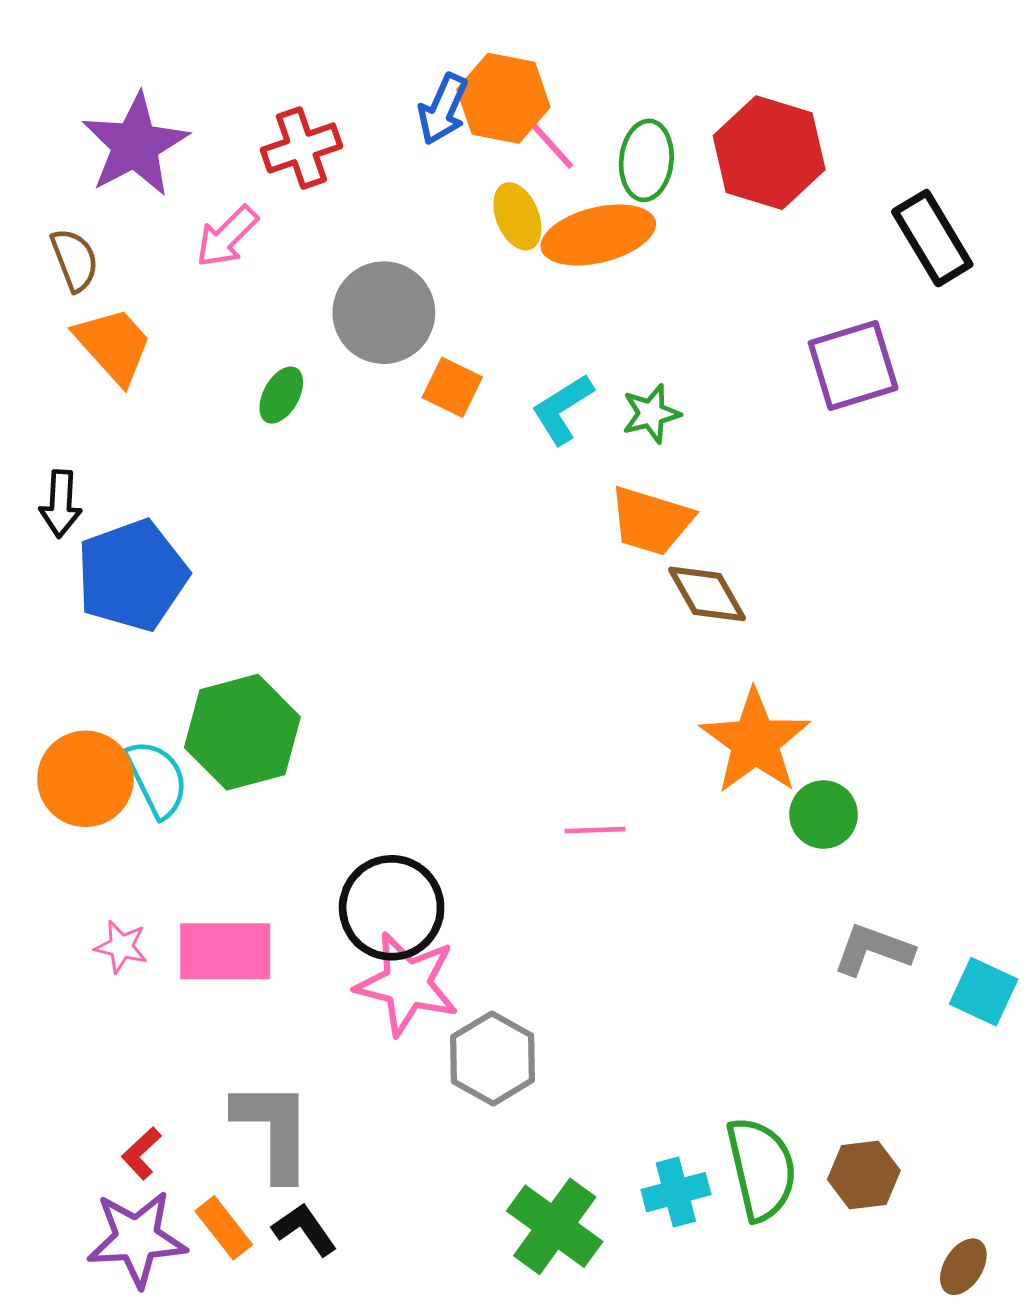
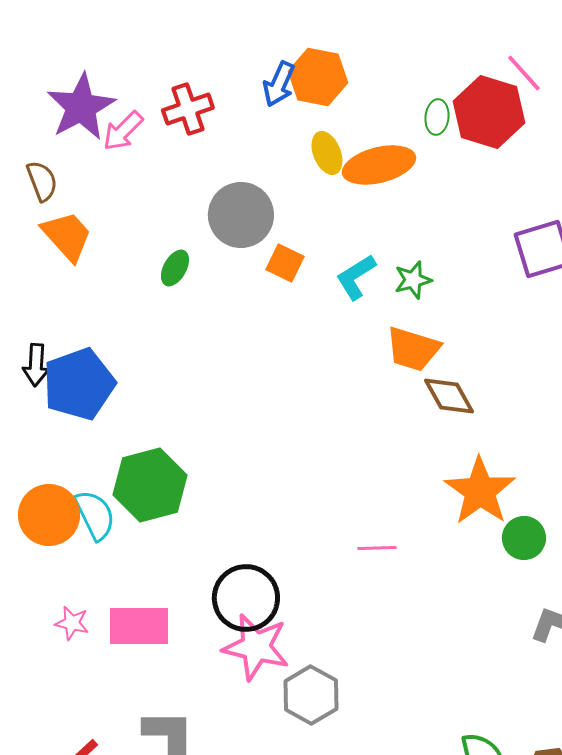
pink line: (548, 142) -> (524, 73), moved
green ellipse: (646, 160) -> (437, 117), moved, size x0.7
pink arrow: (227, 237) -> (123, 131), moved
black arrow: (61, 504) -> (36, 365), moved

